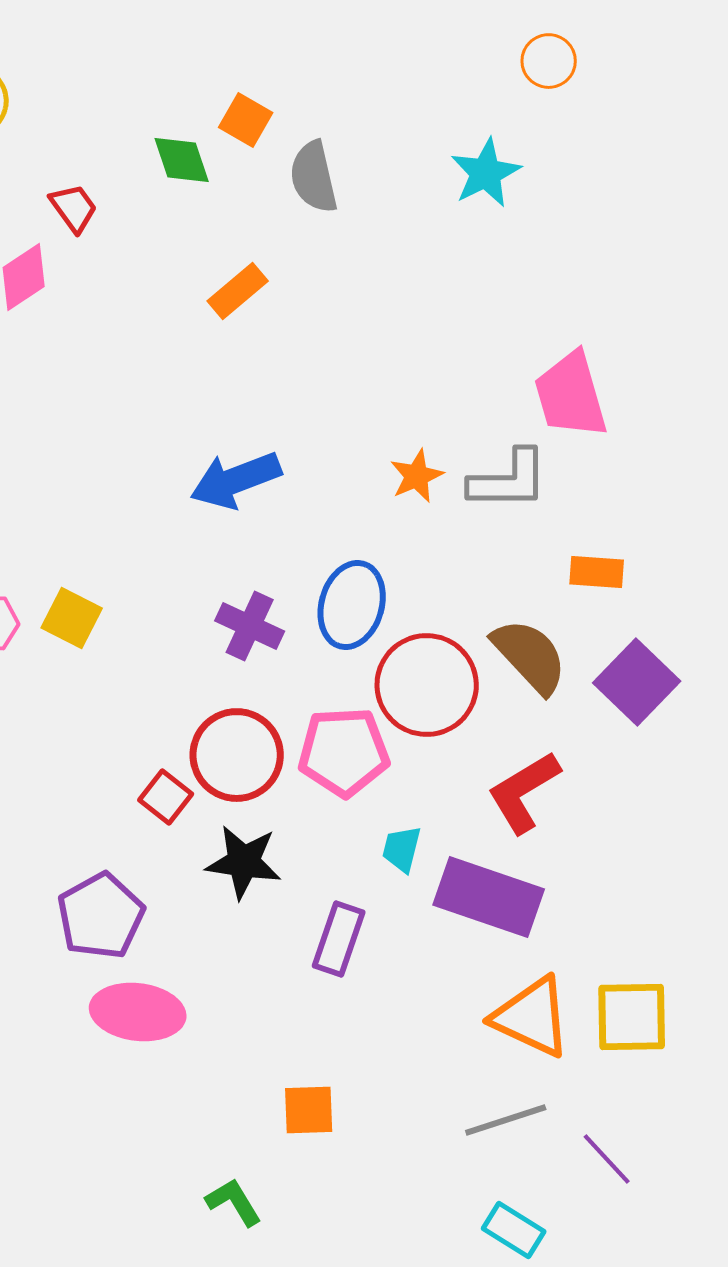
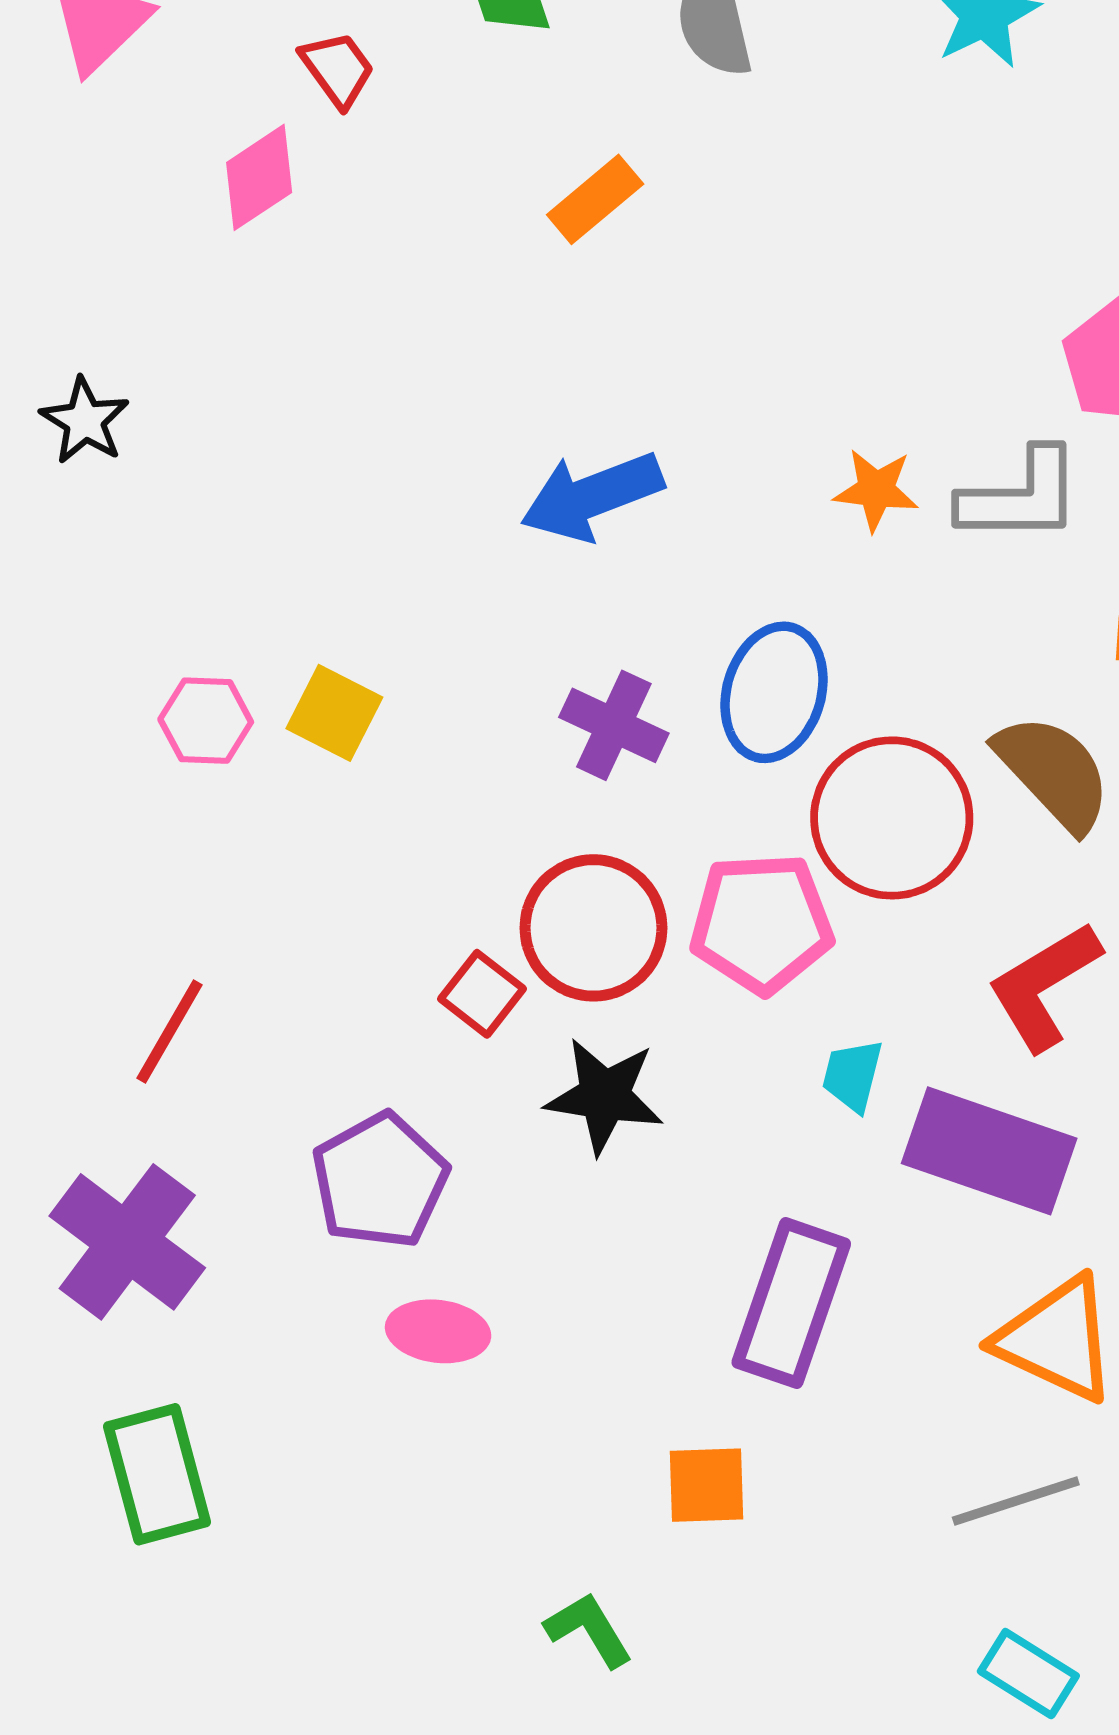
orange star: (417, 476) -> (876, 490), turned 30
purple rectangle: (339, 939) -> (791, 1303), moved, size x1.4
pink ellipse: (138, 1012) -> (438, 1331), size x0.7

